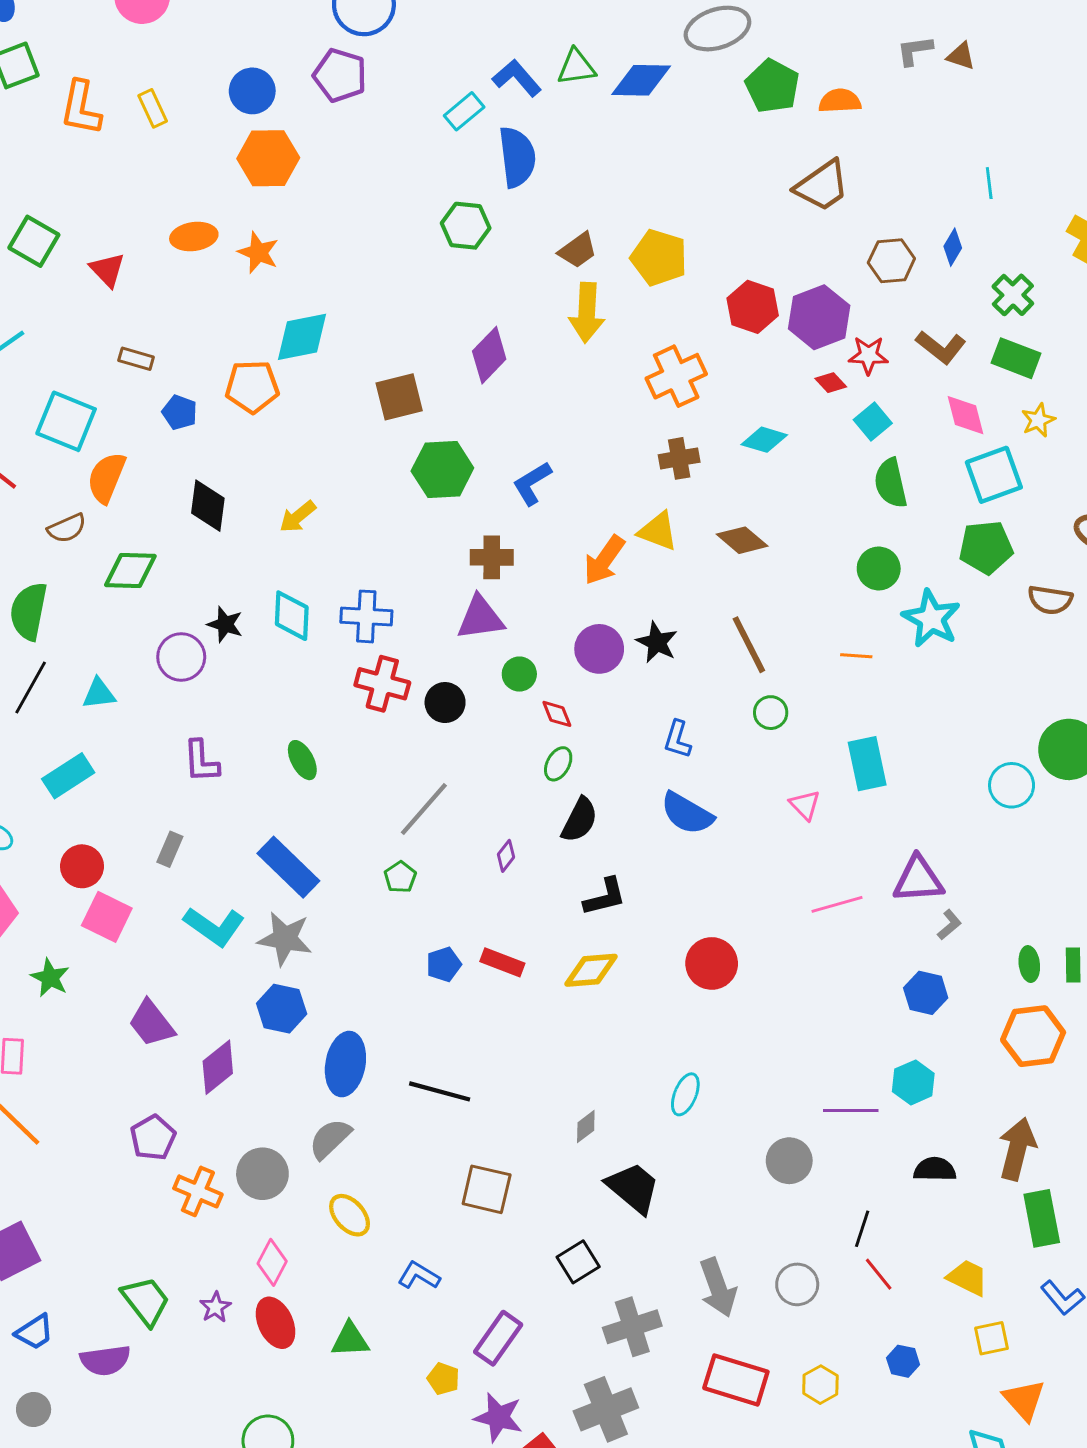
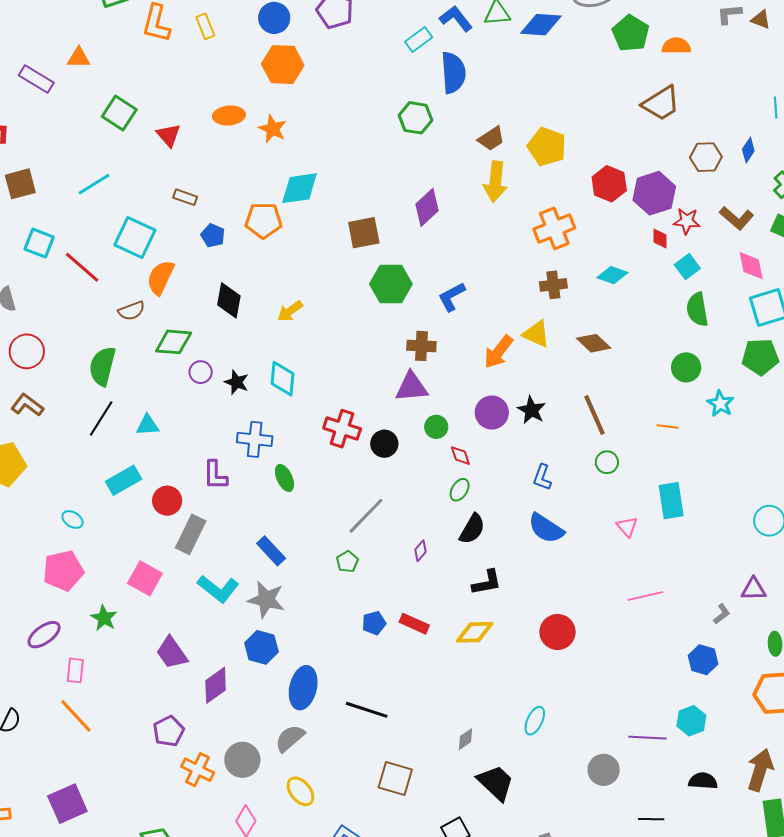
red diamond: (831, 383) -> (660, 238), turned 40
blue cross: (366, 616) -> (255, 439), moved
cyan star: (931, 619) -> (720, 404), size x0.7
purple circle: (181, 657) -> (201, 372), moved, size x0.7
gray rectangle: (170, 849) -> (191, 534), size x1.6
red circle: (82, 866) -> (167, 501), moved
blue rectangle: (288, 867) -> (271, 551), size x0.7
purple triangle: (918, 879) -> (754, 589), moved, size x0.7
black line: (862, 1229) -> (651, 819), turned 70

